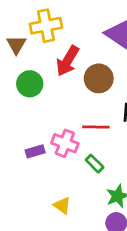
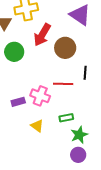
green rectangle: (95, 164) -> (66, 118), moved, turned -56
yellow triangle: (62, 205) -> (37, 126), moved

